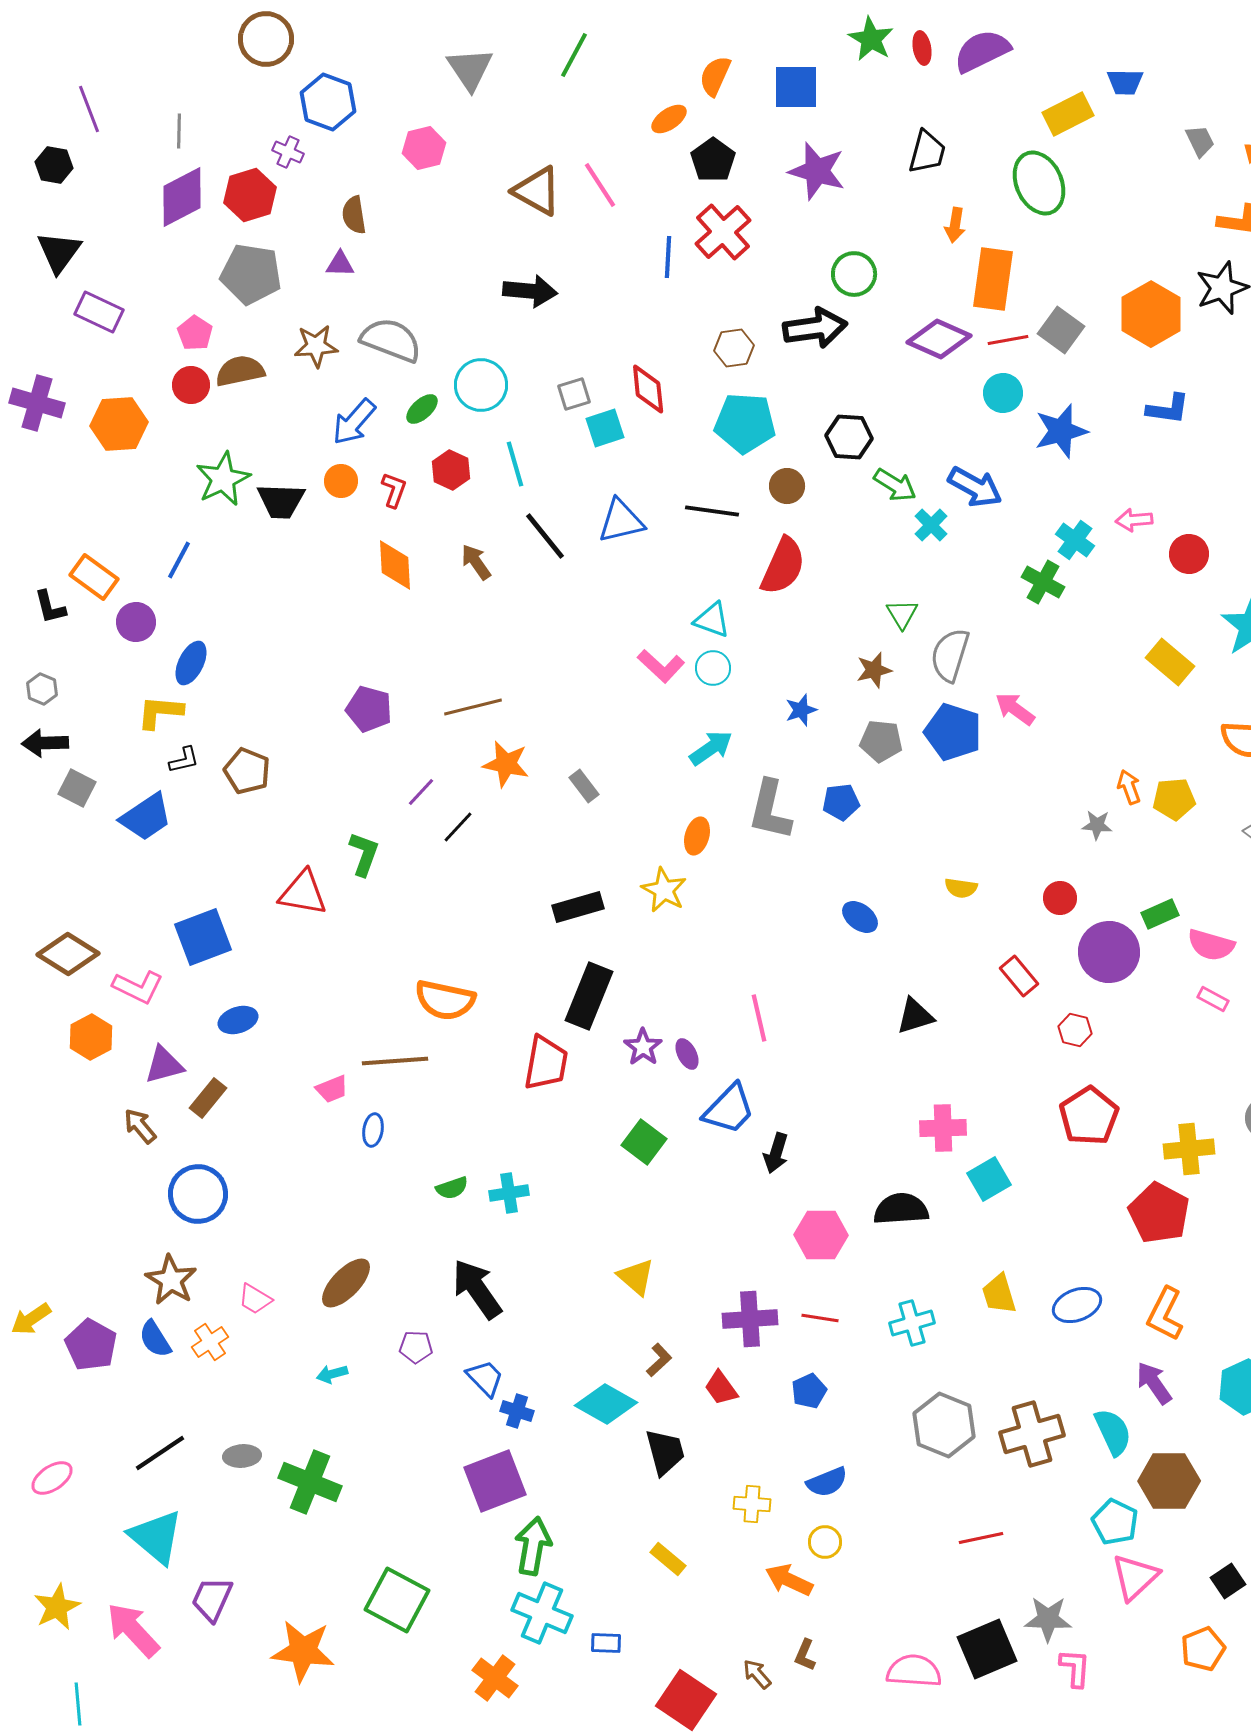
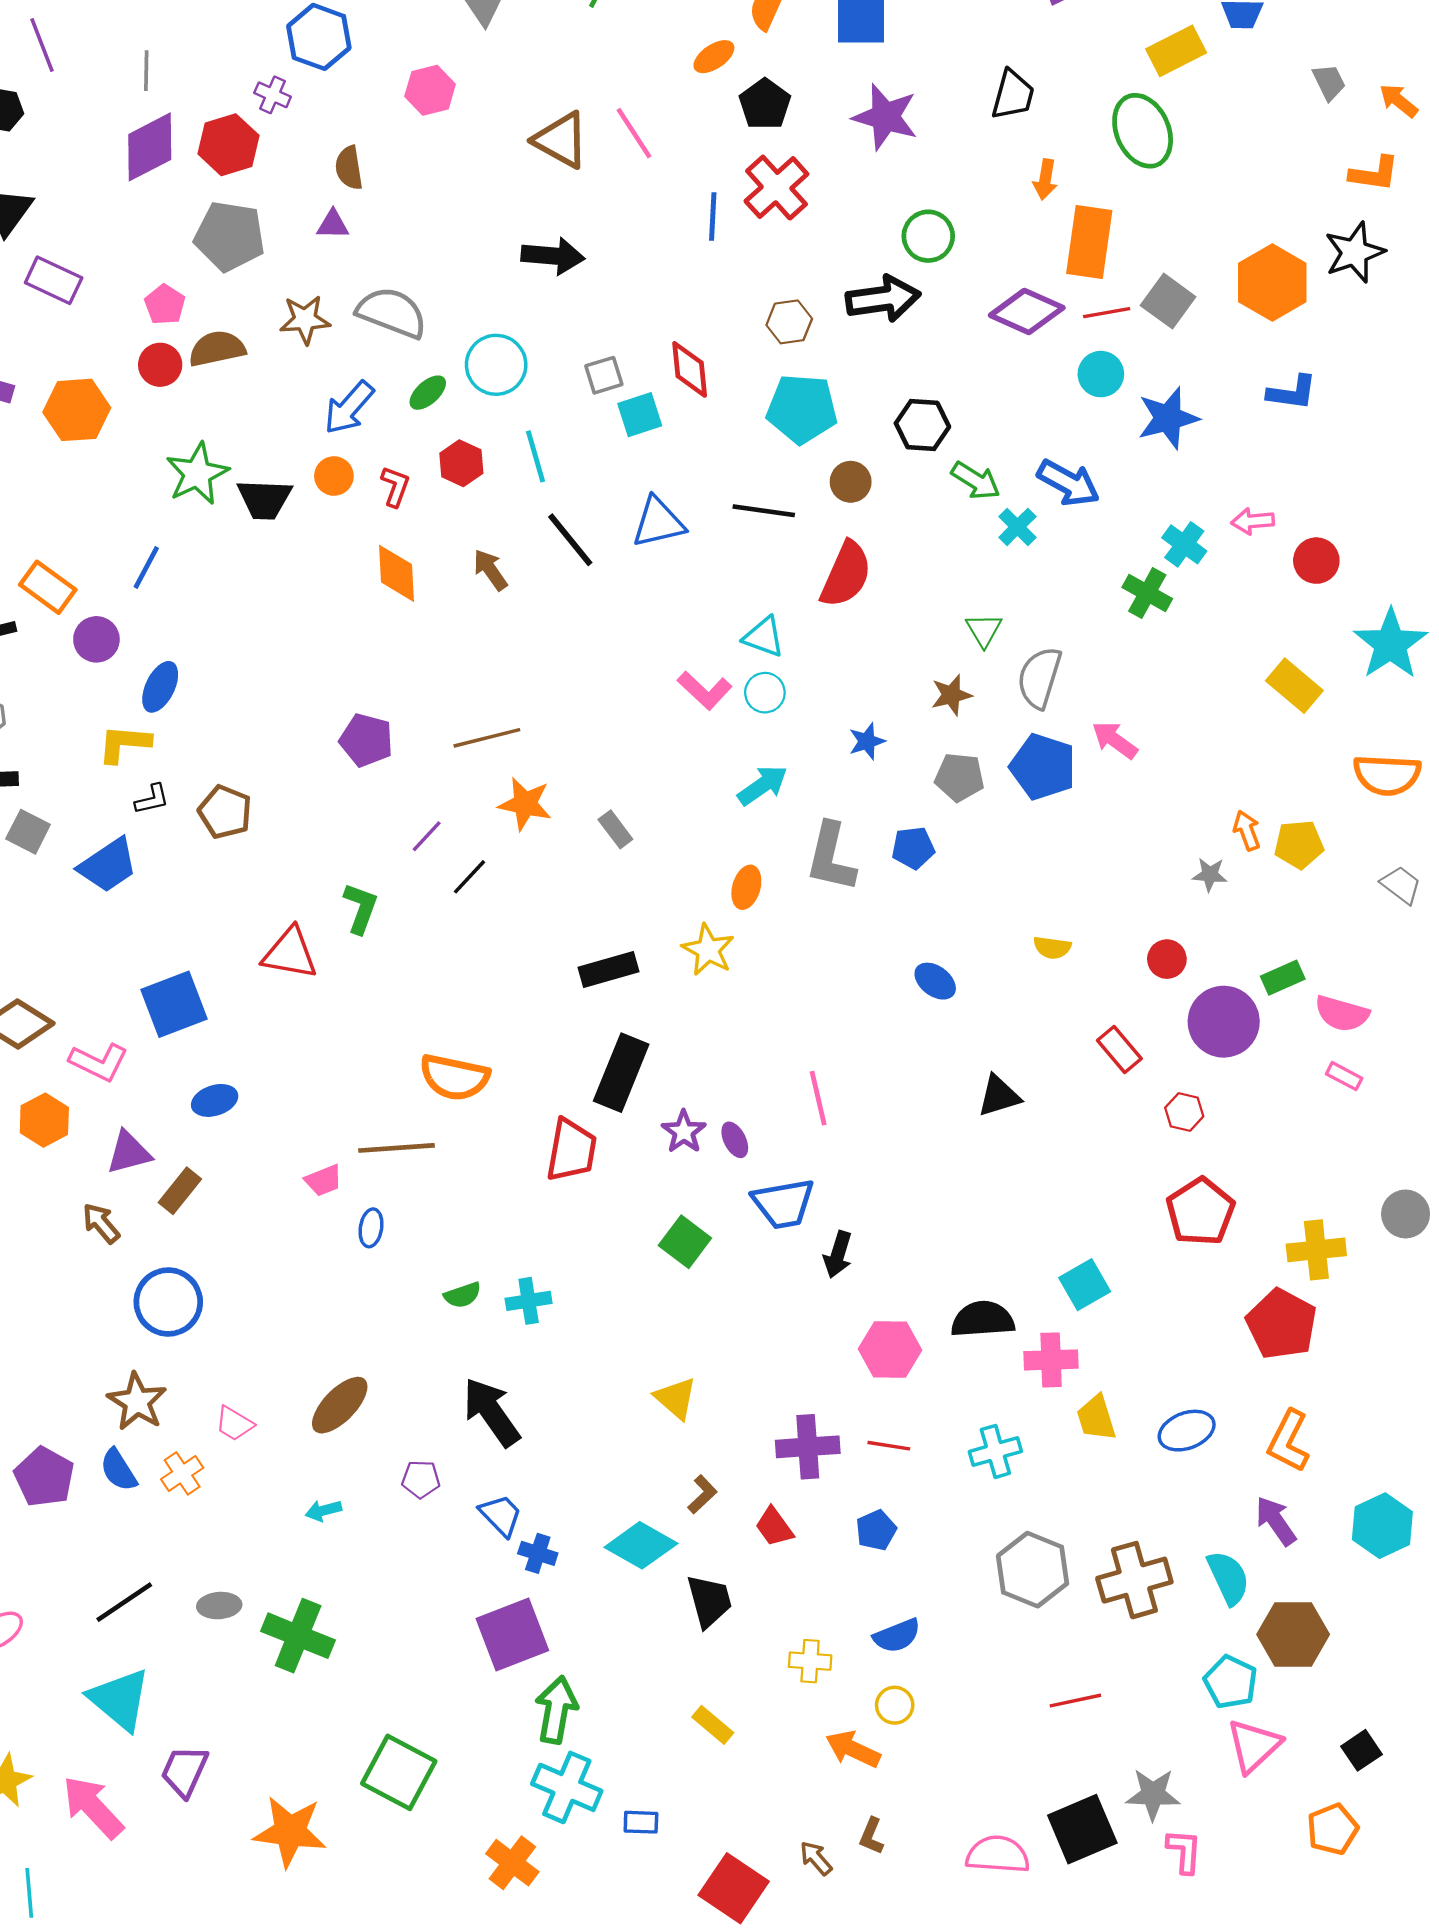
blue trapezoid: (729, 1109) -> (783, 1204), turned 36
pink cross: (943, 1128) -> (1051, 1360), moved

